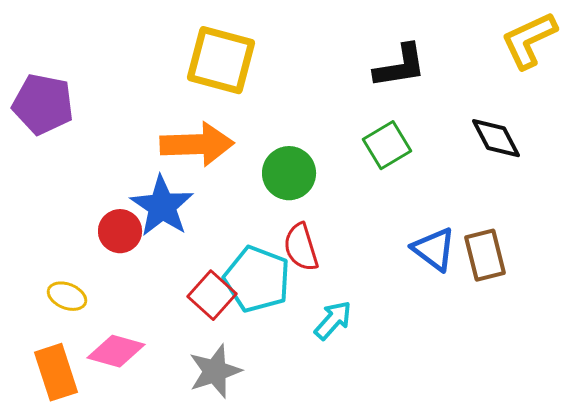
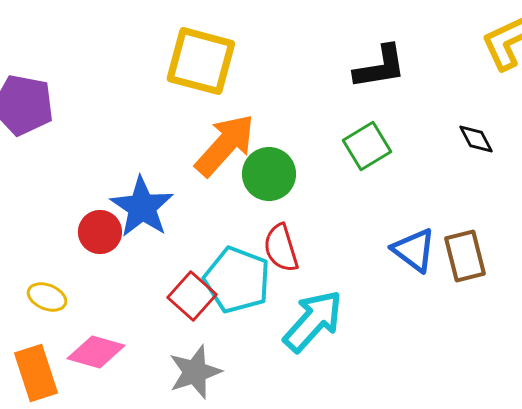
black diamond: (496, 138) -> (476, 139), size x0.7
orange arrow: (197, 144) -> (225, 145), moved, turned -46
cyan arrow: (333, 320) -> (313, 321), size x1.6

